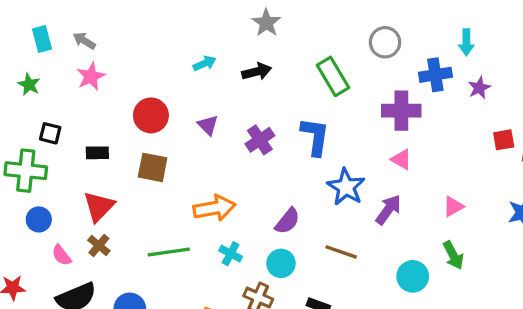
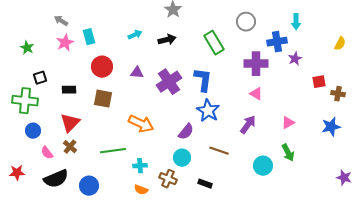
cyan rectangle: (42, 39) -> (89, 37), moved
purple star: (479, 88) -> (295, 59), moved
purple triangle: (208, 125) -> (137, 73), turned -40
black square: (50, 133) -> (40, 78), turned -32
purple cross: (260, 140) -> (169, 82), size x1.4
blue star: (346, 187) -> (208, 111), moved
orange arrow: (214, 208) -> (141, 124), turned 35
cyan cross: (231, 254) -> (140, 166), moved, turned -32

